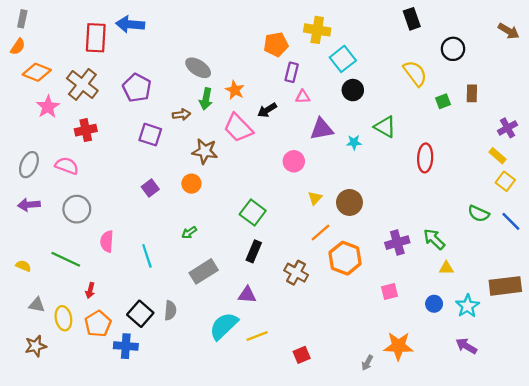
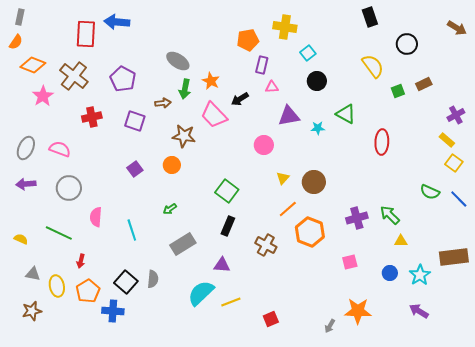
cyan square: (343, 59) -> (308, 53), size x0.7
brown rectangle: (472, 93) -> (424, 84), turned 63
red cross: (86, 130) -> (92, 117), moved

